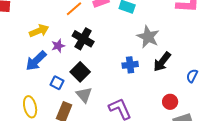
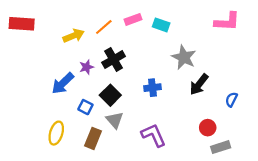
yellow arrow: (39, 31) -> (74, 36), moved
black cross: (83, 39) -> (114, 59), turned 30
blue cross: (130, 65) -> (152, 88), moved
yellow ellipse: (30, 107) -> (56, 133), turned 30

